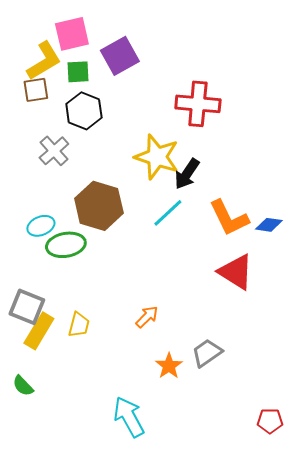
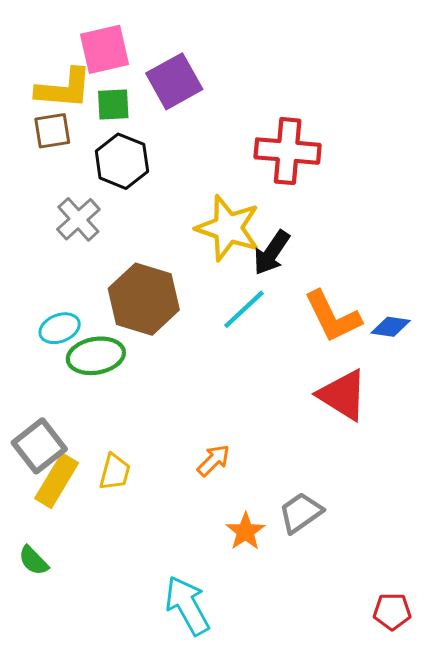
yellow L-shape: (44, 61) -> (64, 89), turned 36
gray square: (27, 307) -> (39, 446), turned 30

